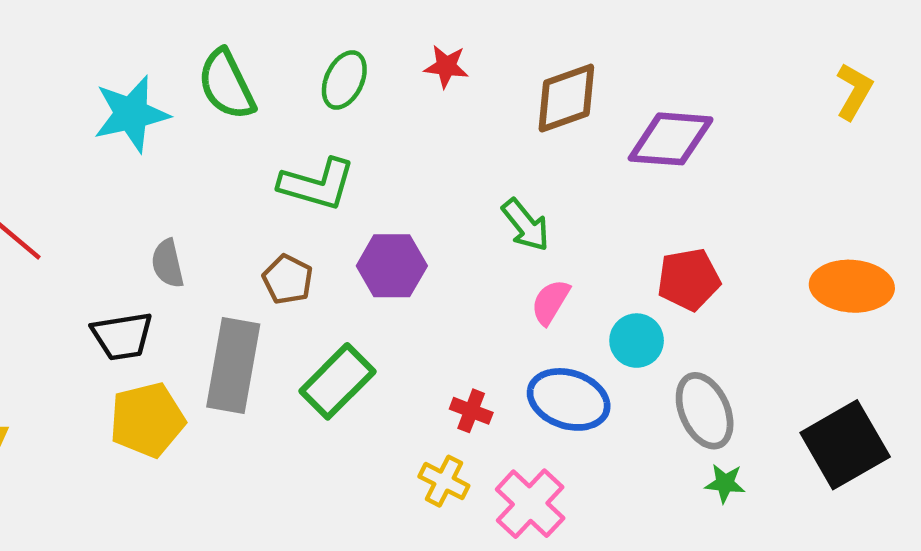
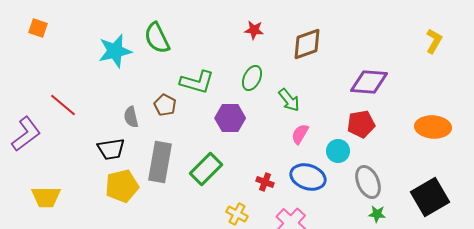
green ellipse: (344, 80) -> (252, 78), moved
purple diamond: (671, 139) -> (369, 82), moved
brown pentagon: (288, 279) -> (165, 105), moved
yellow cross: (444, 481) -> (237, 214), moved

